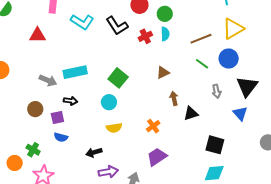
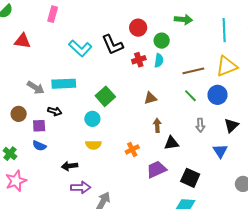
cyan L-shape: (82, 22) -> (80, 48), moved
red triangle: (37, 35) -> (22, 41), moved
black triangle: (247, 86) -> (231, 125), size x0.7
purple trapezoid: (157, 157) -> (156, 169), moved

